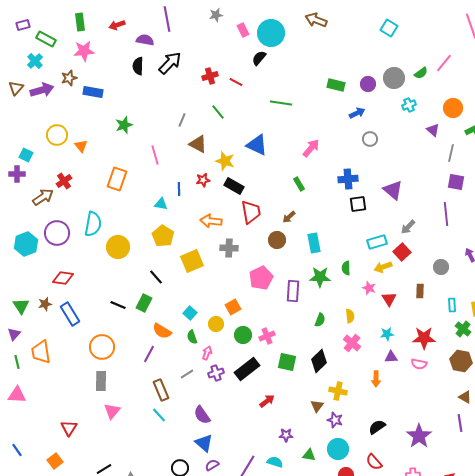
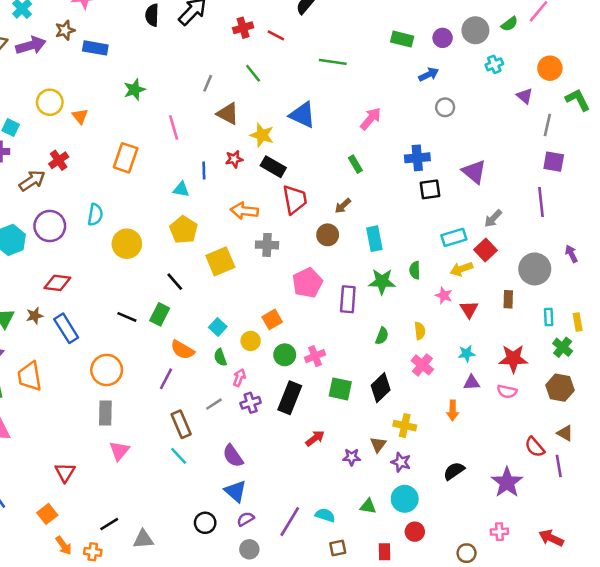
cyan semicircle: (93, 224) -> (95, 215), size x0.7
gray circle: (441, 267) -> (535, 269), size x1.6
black rectangle: (247, 369) -> (290, 398), turned -30
purple star: (286, 435) -> (352, 457), moved
red semicircle: (374, 462) -> (535, 447), moved

